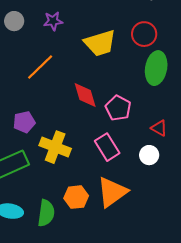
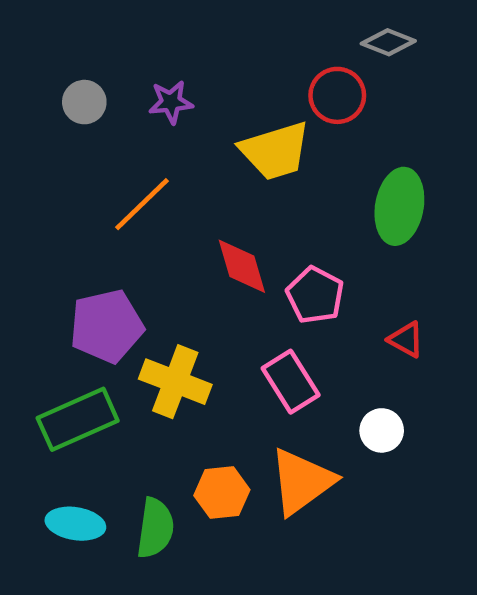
red circle: (144, 34) -> (337, 95), moved
purple pentagon: (24, 122) -> (106, 326), size x1.5
white circle: (149, 155) -> (382, 430), moved

